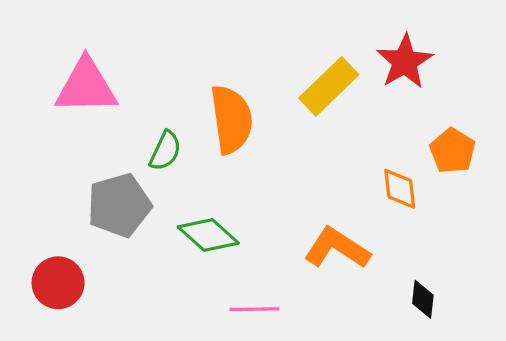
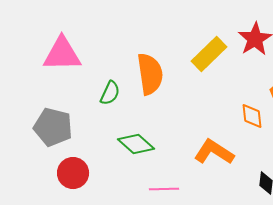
gray pentagon: (119, 205) -> (53, 127), moved, turned 30
red circle: (58, 283) -> (73, 173), moved

